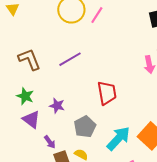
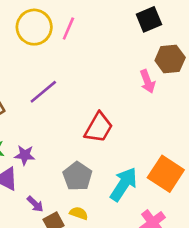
red trapezoid: (107, 93) -> (99, 128), turned 50
purple star: (57, 106) -> (25, 155), moved

